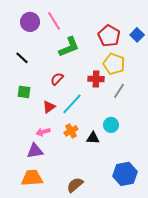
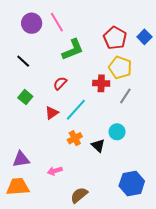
green square: (24, 92) -> (25, 97), turned 32
pink arrow: (43, 132) -> (55, 171), moved
black triangle: (93, 138) -> (98, 146), turned 40
purple triangle: (35, 151) -> (21, 159), moved
orange trapezoid: (32, 178) -> (18, 187), moved

